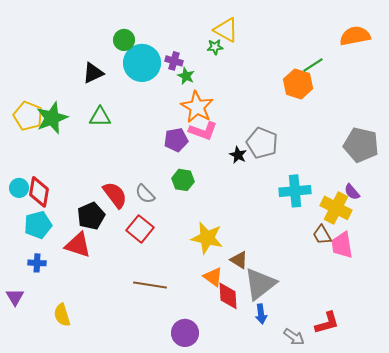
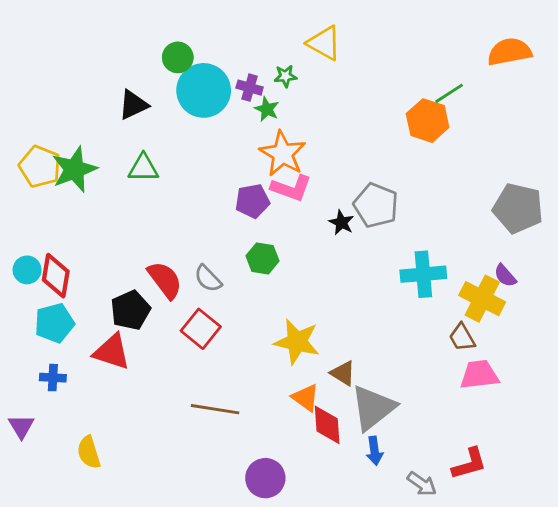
green star: (215, 47) -> (285, 76), moved
pink trapezoid: (342, 245) -> (479, 375), moved, turned 92

